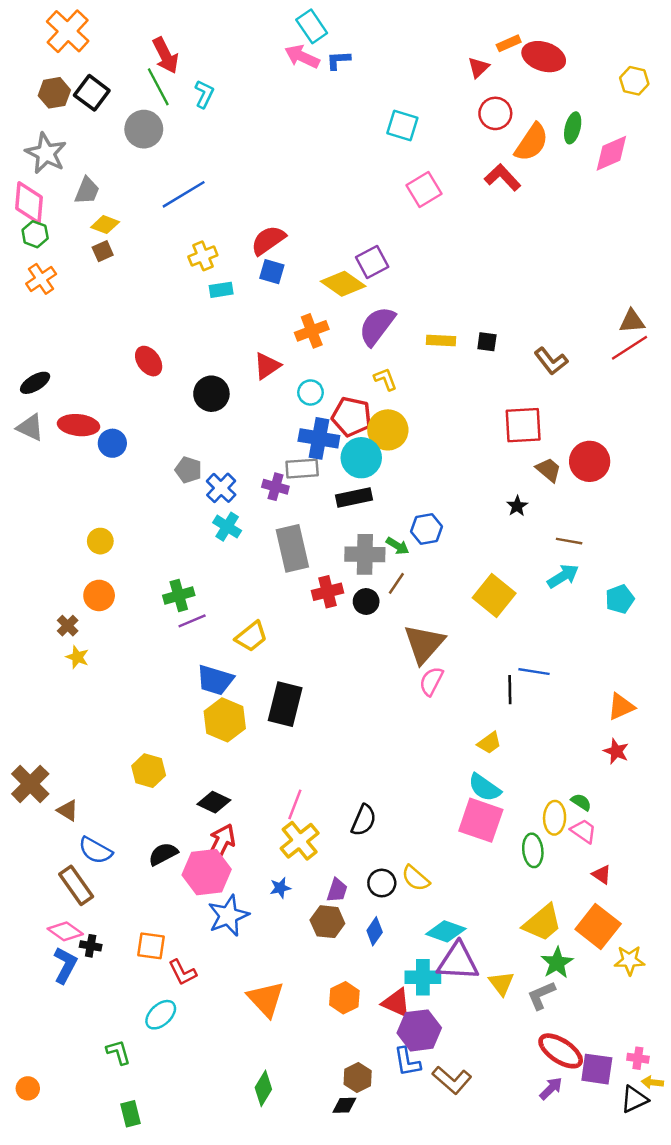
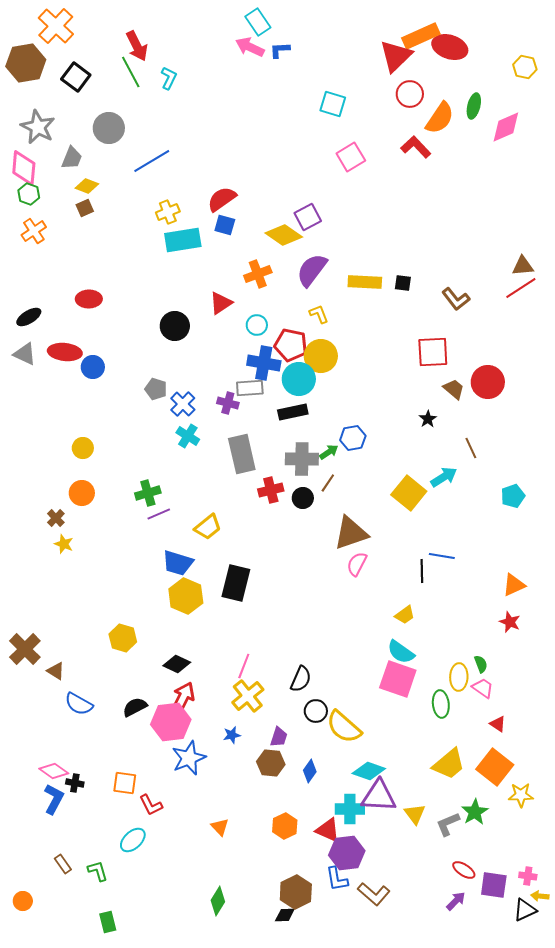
orange rectangle: (509, 43) -> (421, 36), size x1.8
red triangle: (478, 67) -> (396, 56), size x1.8
brown hexagon: (54, 93) -> (26, 63), moved, size x1.5
gray circle: (144, 129) -> (109, 128), moved
cyan rectangle: (221, 290) -> (183, 240), size x1.8
yellow rectangle: (441, 341) -> (365, 282), size x1.4
red ellipse: (149, 361) -> (89, 299), moved, turned -55
brown line: (569, 541) -> (471, 448), turned 55
green arrow: (397, 546) -> (329, 452), turned -66
cyan arrow: (563, 576) -> (444, 477), moved
brown triangle: (424, 644) -> (351, 533), turned 30
green semicircle: (581, 802) -> (481, 664), turned 36
yellow semicircle: (416, 878) -> (344, 727), size x1.5
black circle: (382, 883) -> (316, 711), moved
brown rectangle: (76, 885) -> (63, 864), moved, size x0.6
green star: (557, 963) -> (475, 812), moved
orange triangle: (266, 999) -> (220, 827), size x0.6
red ellipse: (561, 1051) -> (464, 870), size x0.6
brown hexagon: (358, 1078) -> (296, 892), size x1.4

